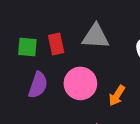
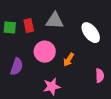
purple semicircle: (38, 85) -> (17, 67), moved

